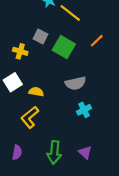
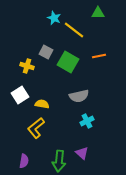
orange line: (97, 41) -> (99, 56), turned 32
purple triangle: (85, 152) -> (82, 153), moved

